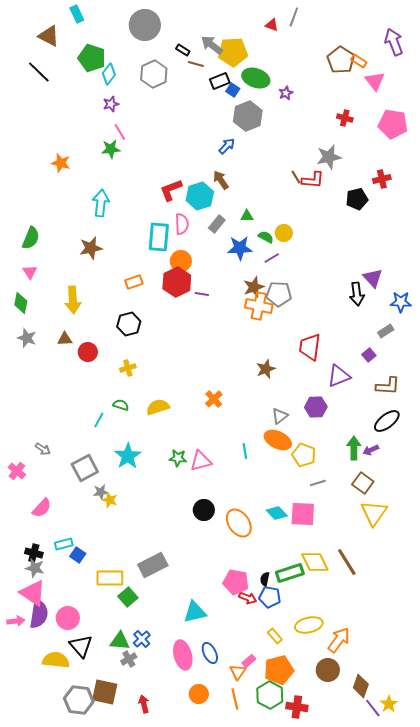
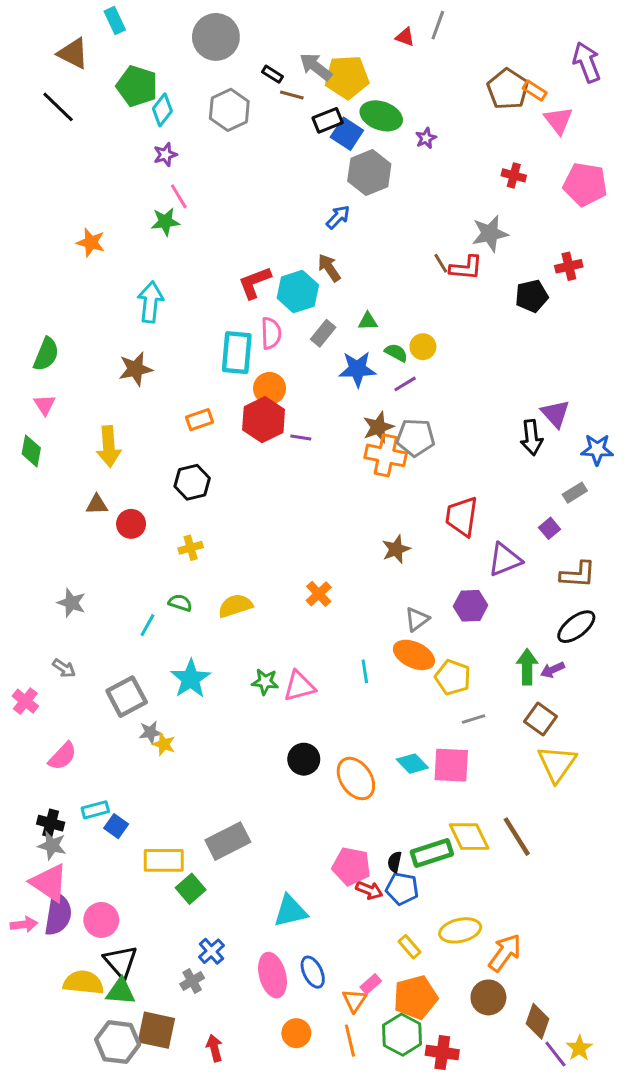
blue square: (233, 90) -> (347, 134), size x1.5
gray star: (27, 338) -> (71, 603), moved
green triangle: (120, 641) -> (121, 991), moved

